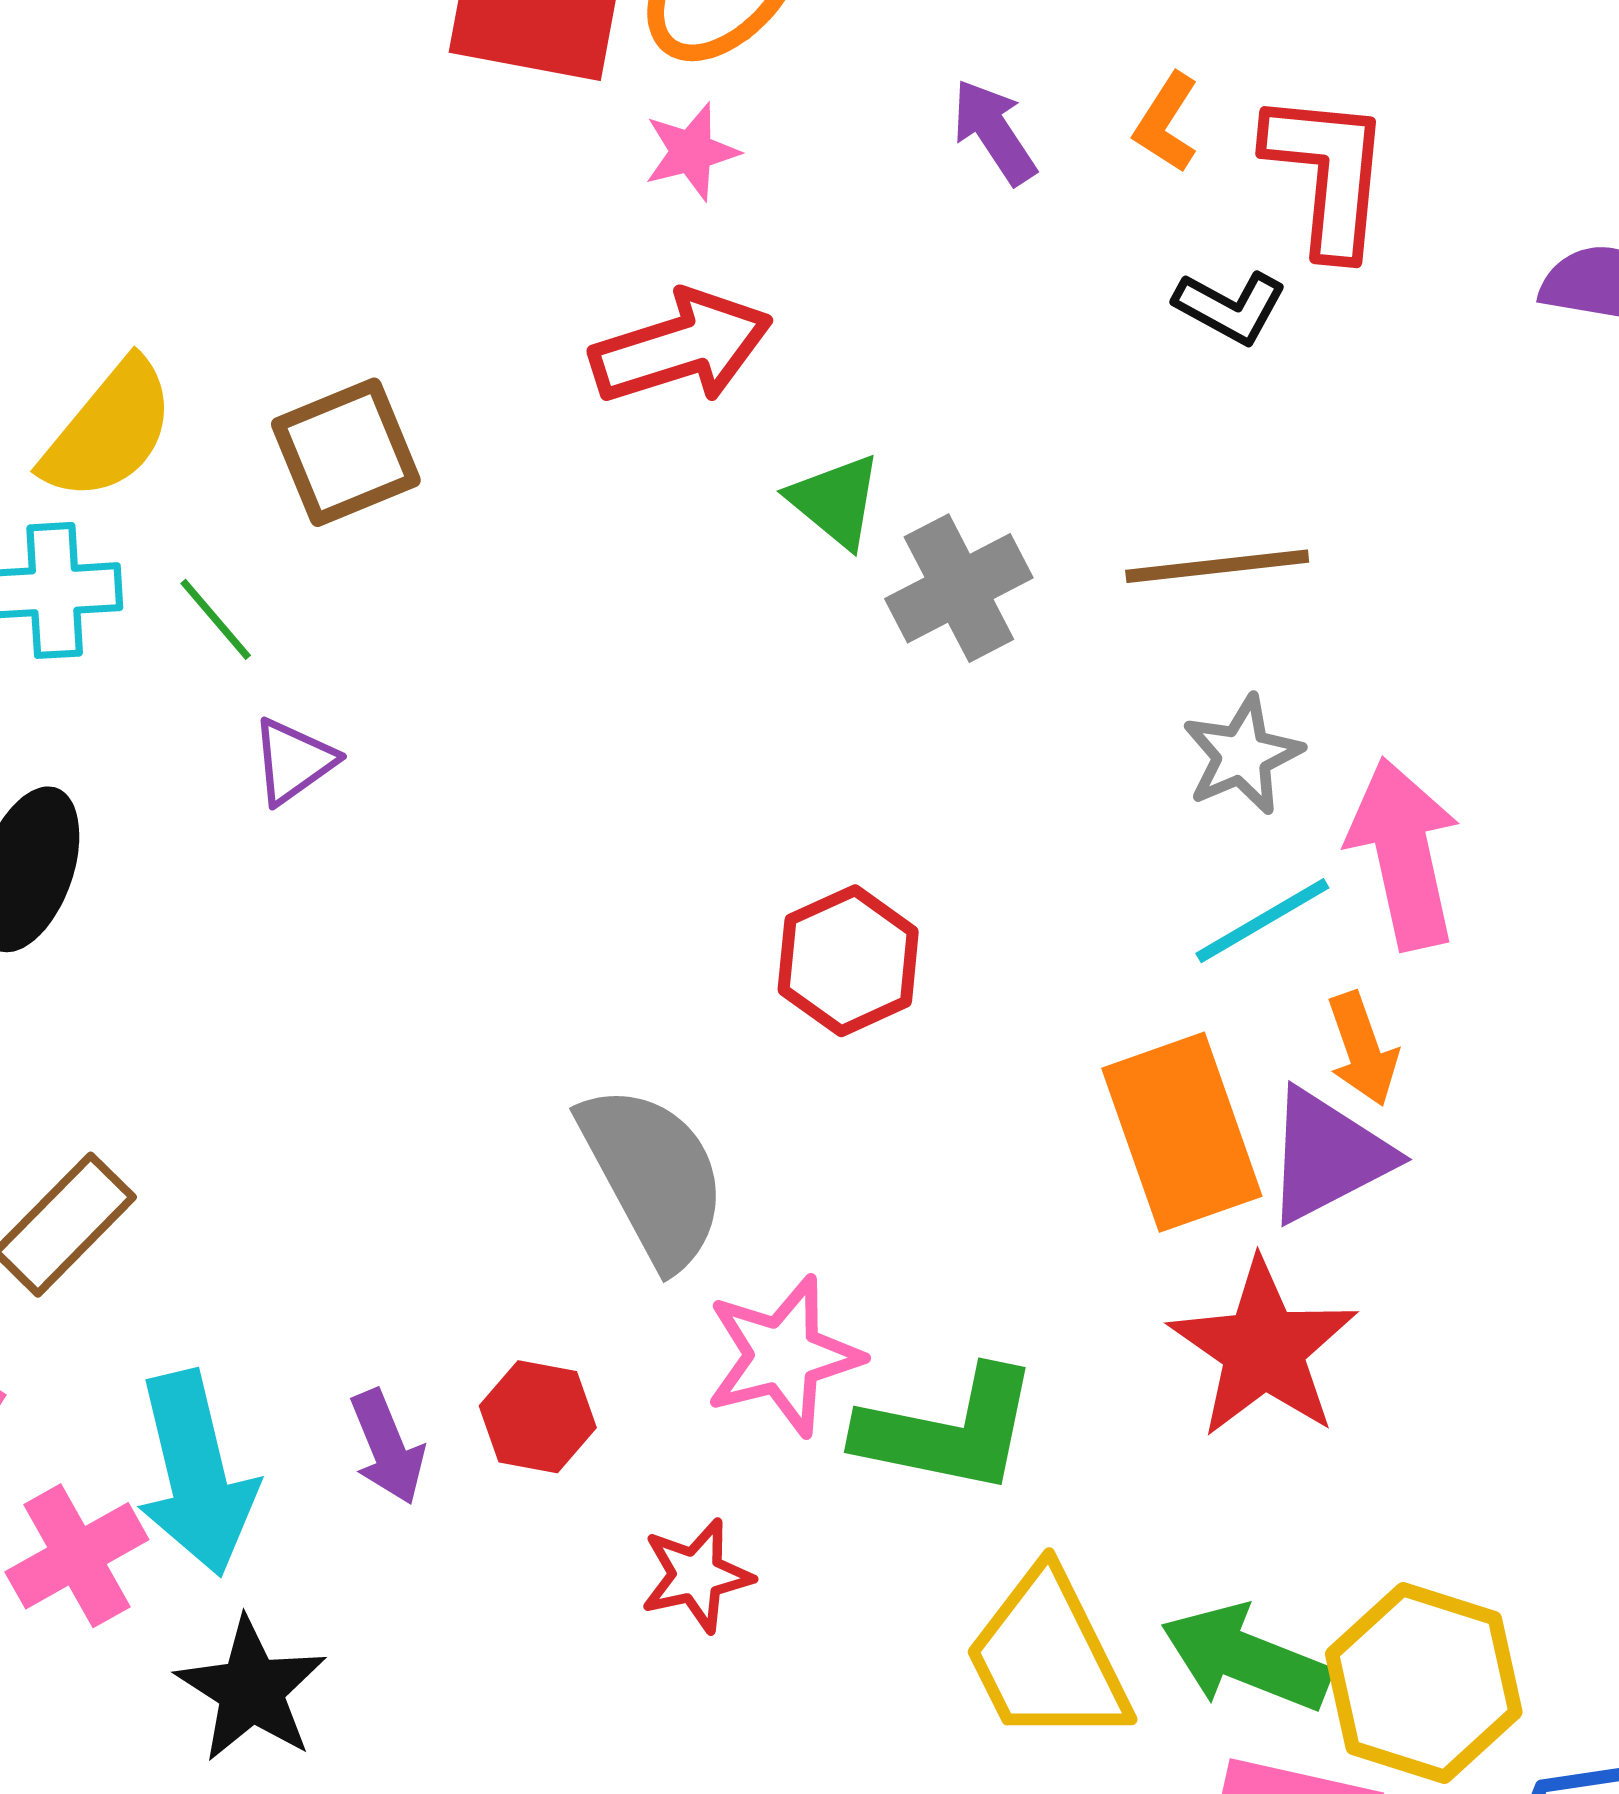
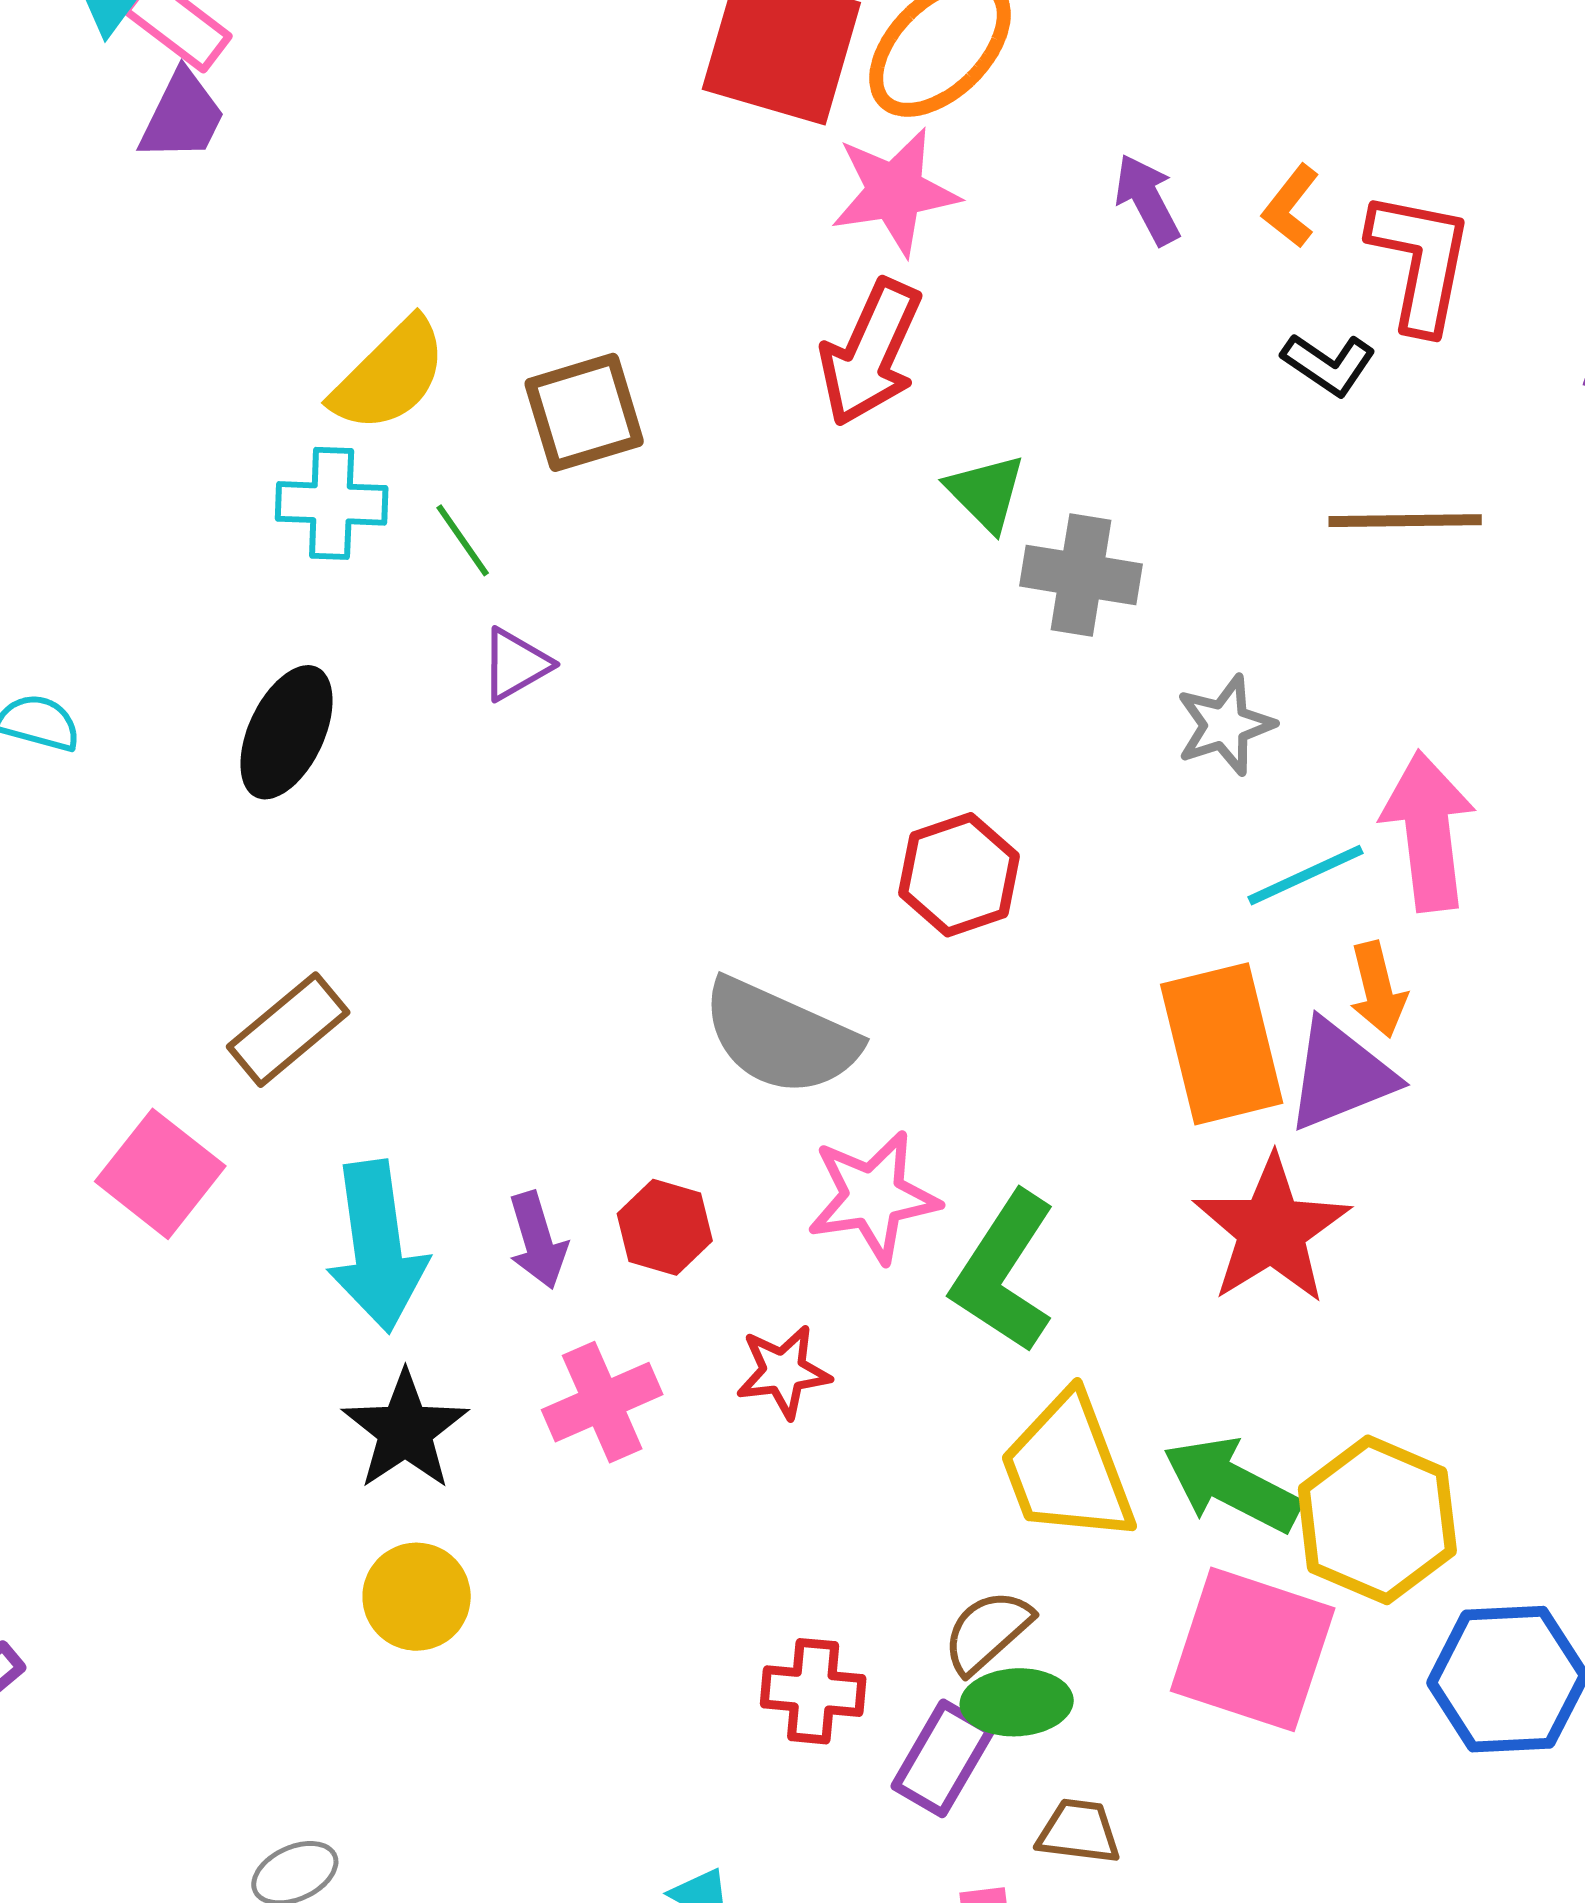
pink star: (691, 152) -> (895, 192), size x1.6
red arrow: (681, 347) -> (871, 353), turned 126
brown line: (1217, 566) -> (1405, 521), moved
gray cross: (959, 588) -> (1081, 575), turned 31
gray star: (1242, 755) -> (1225, 725), moved
gray semicircle: (653, 1176) -> (780, 1037), turned 137
green L-shape: (948, 1431) -> (1004, 1272), turned 106
pink cross: (77, 1556) -> (602, 1402), moved

